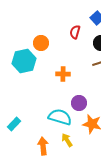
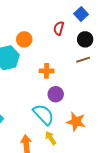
purple circle: (79, 103) -> (56, 94), moved
cyan semicircle: (60, 117) -> (43, 115), turned 30

